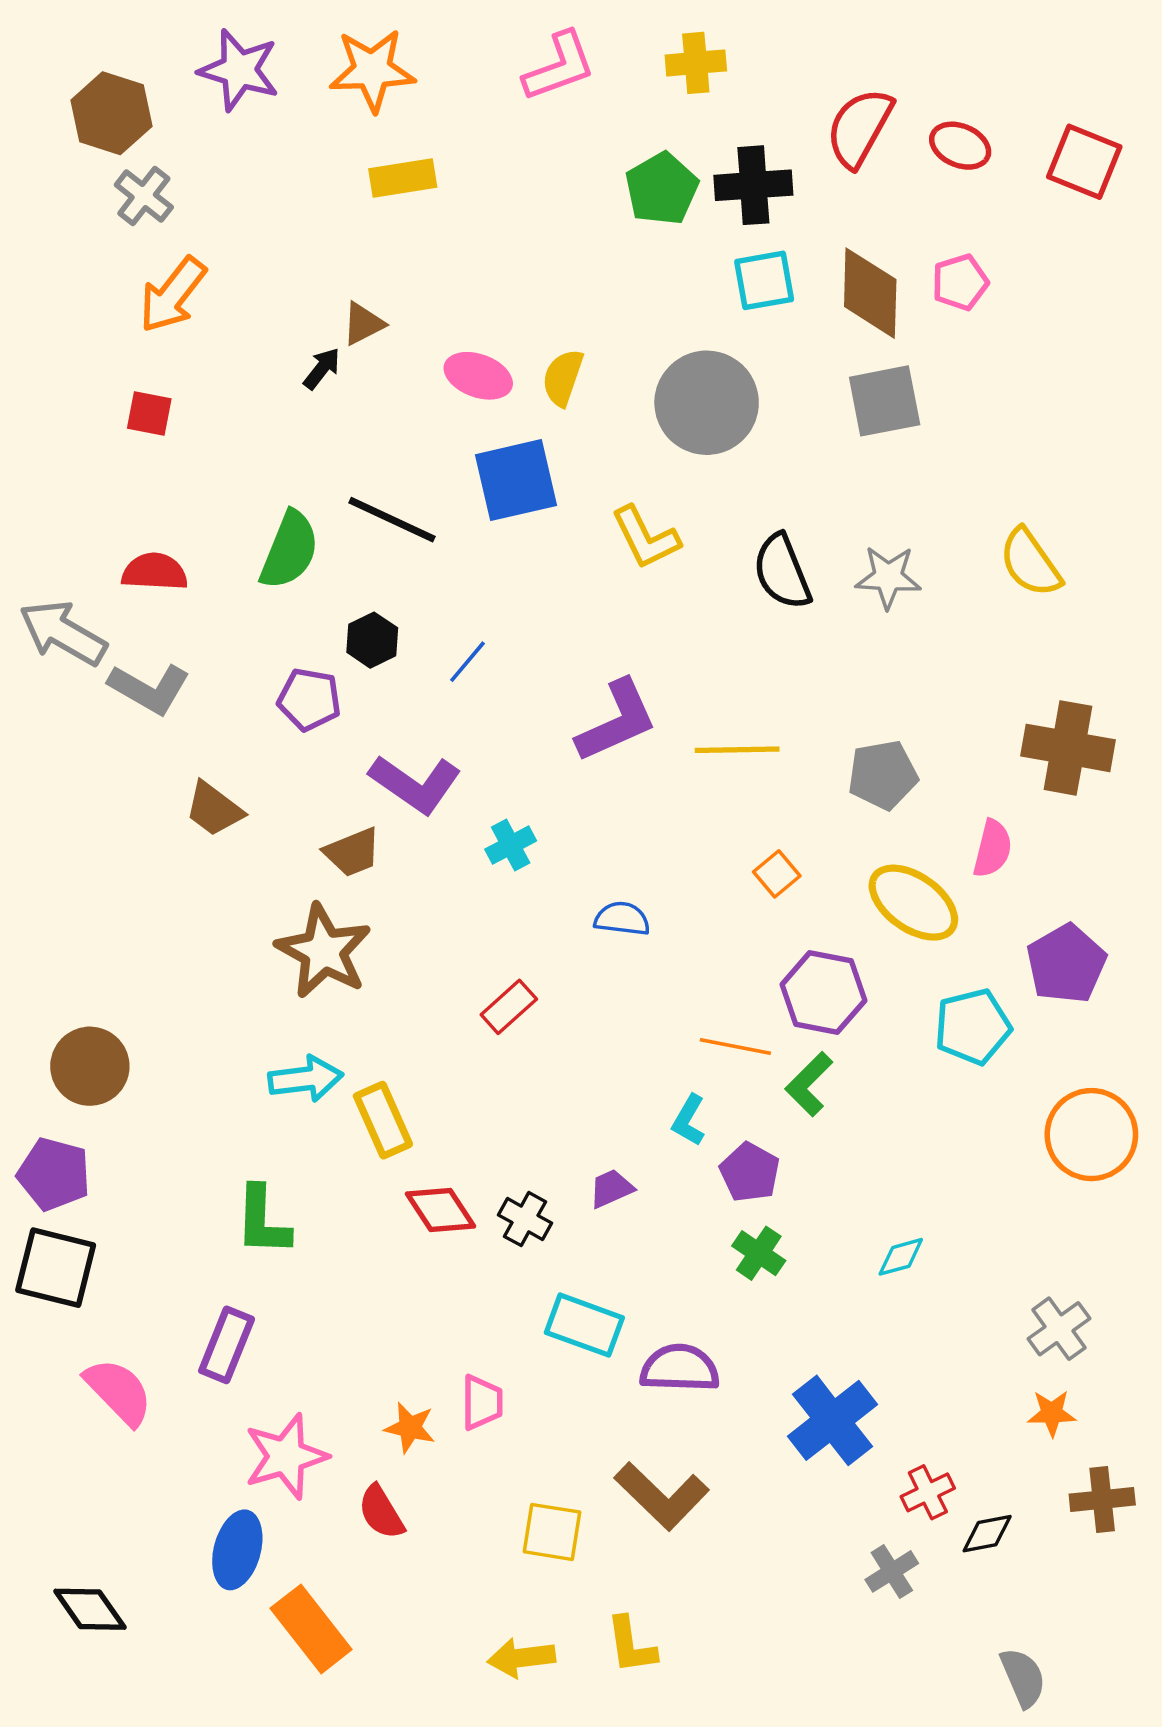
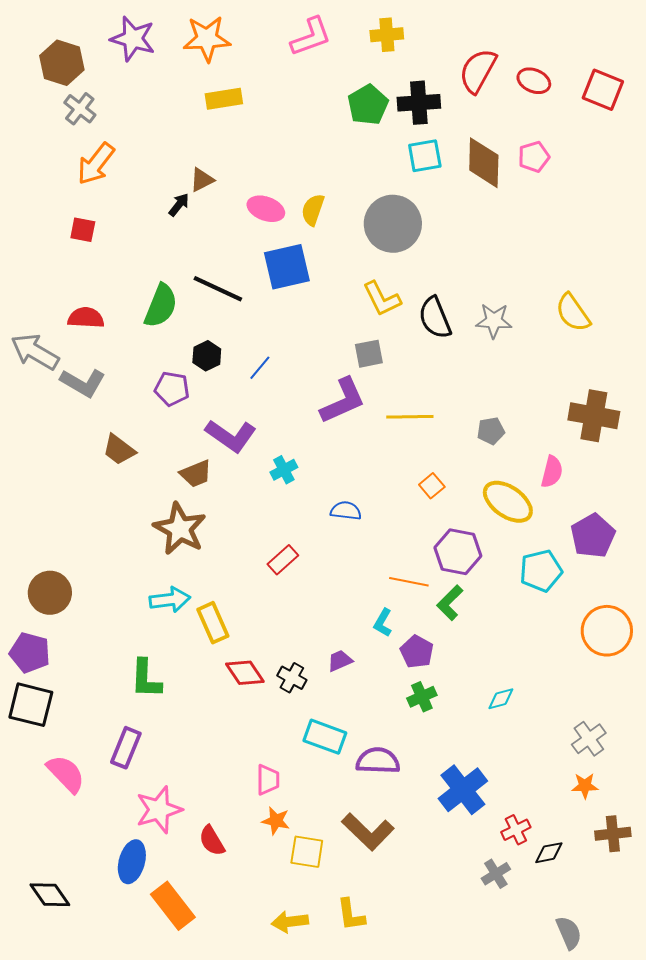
gray square: (885, 401) -> (369, 354), moved, size x0.7
yellow L-shape: (645, 538) -> (382, 299), moved
gray pentagon: (883, 775) -> (491, 431), size x0.7
green cross: (759, 1253) -> (422, 697), turned 32
orange star: (410, 1428) -> (276, 821), moved

